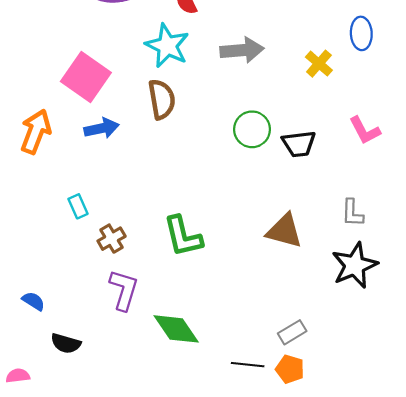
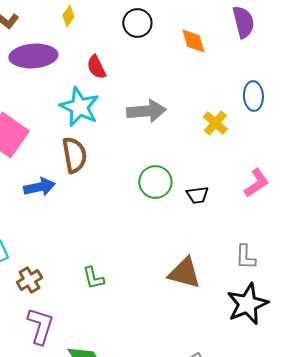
blue arrow: (101, 128) -> (39, 187), moved
pink L-shape: (365, 130) -> (256, 183), turned -96
black trapezoid: (299, 144) -> (197, 195), size x0.7
green L-shape: (183, 236) -> (93, 278), size x0.6

